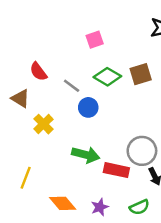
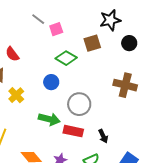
brown square: (141, 74) -> (92, 43), moved
gray line: (72, 86) -> (38, 19), moved
gray circle: (142, 151) -> (79, 104), moved

